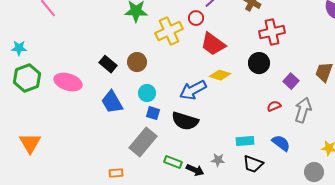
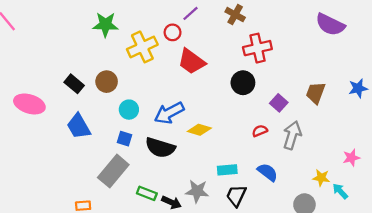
yellow diamond: (220, 75) -> (199, 130), moved
cyan circle: (147, 93) -> (129, 110), moved
gray star: (218, 160) -> (197, 191), size x1.5
black trapezoid: (253, 164) -> (236, 196), turned 95

